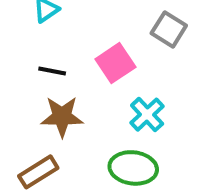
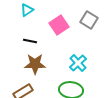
pink square: (115, 63) -> (59, 25), moved

